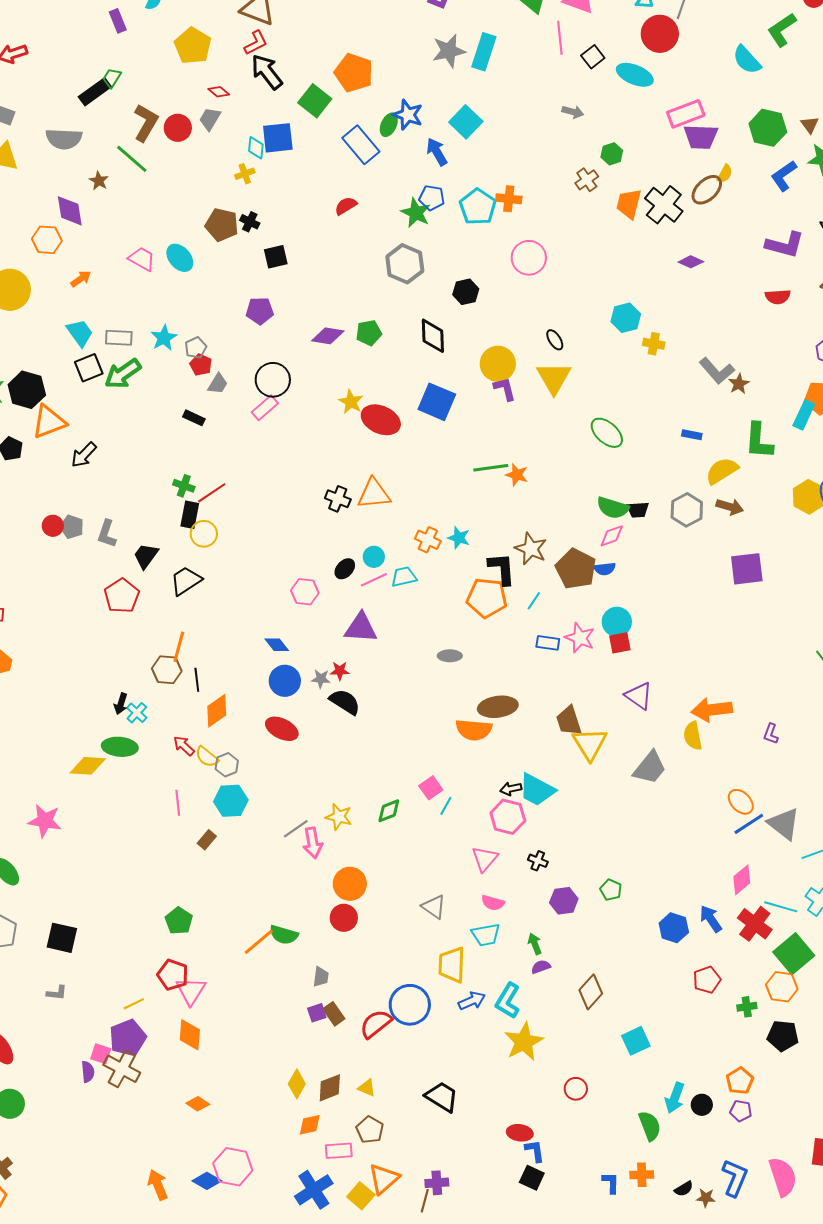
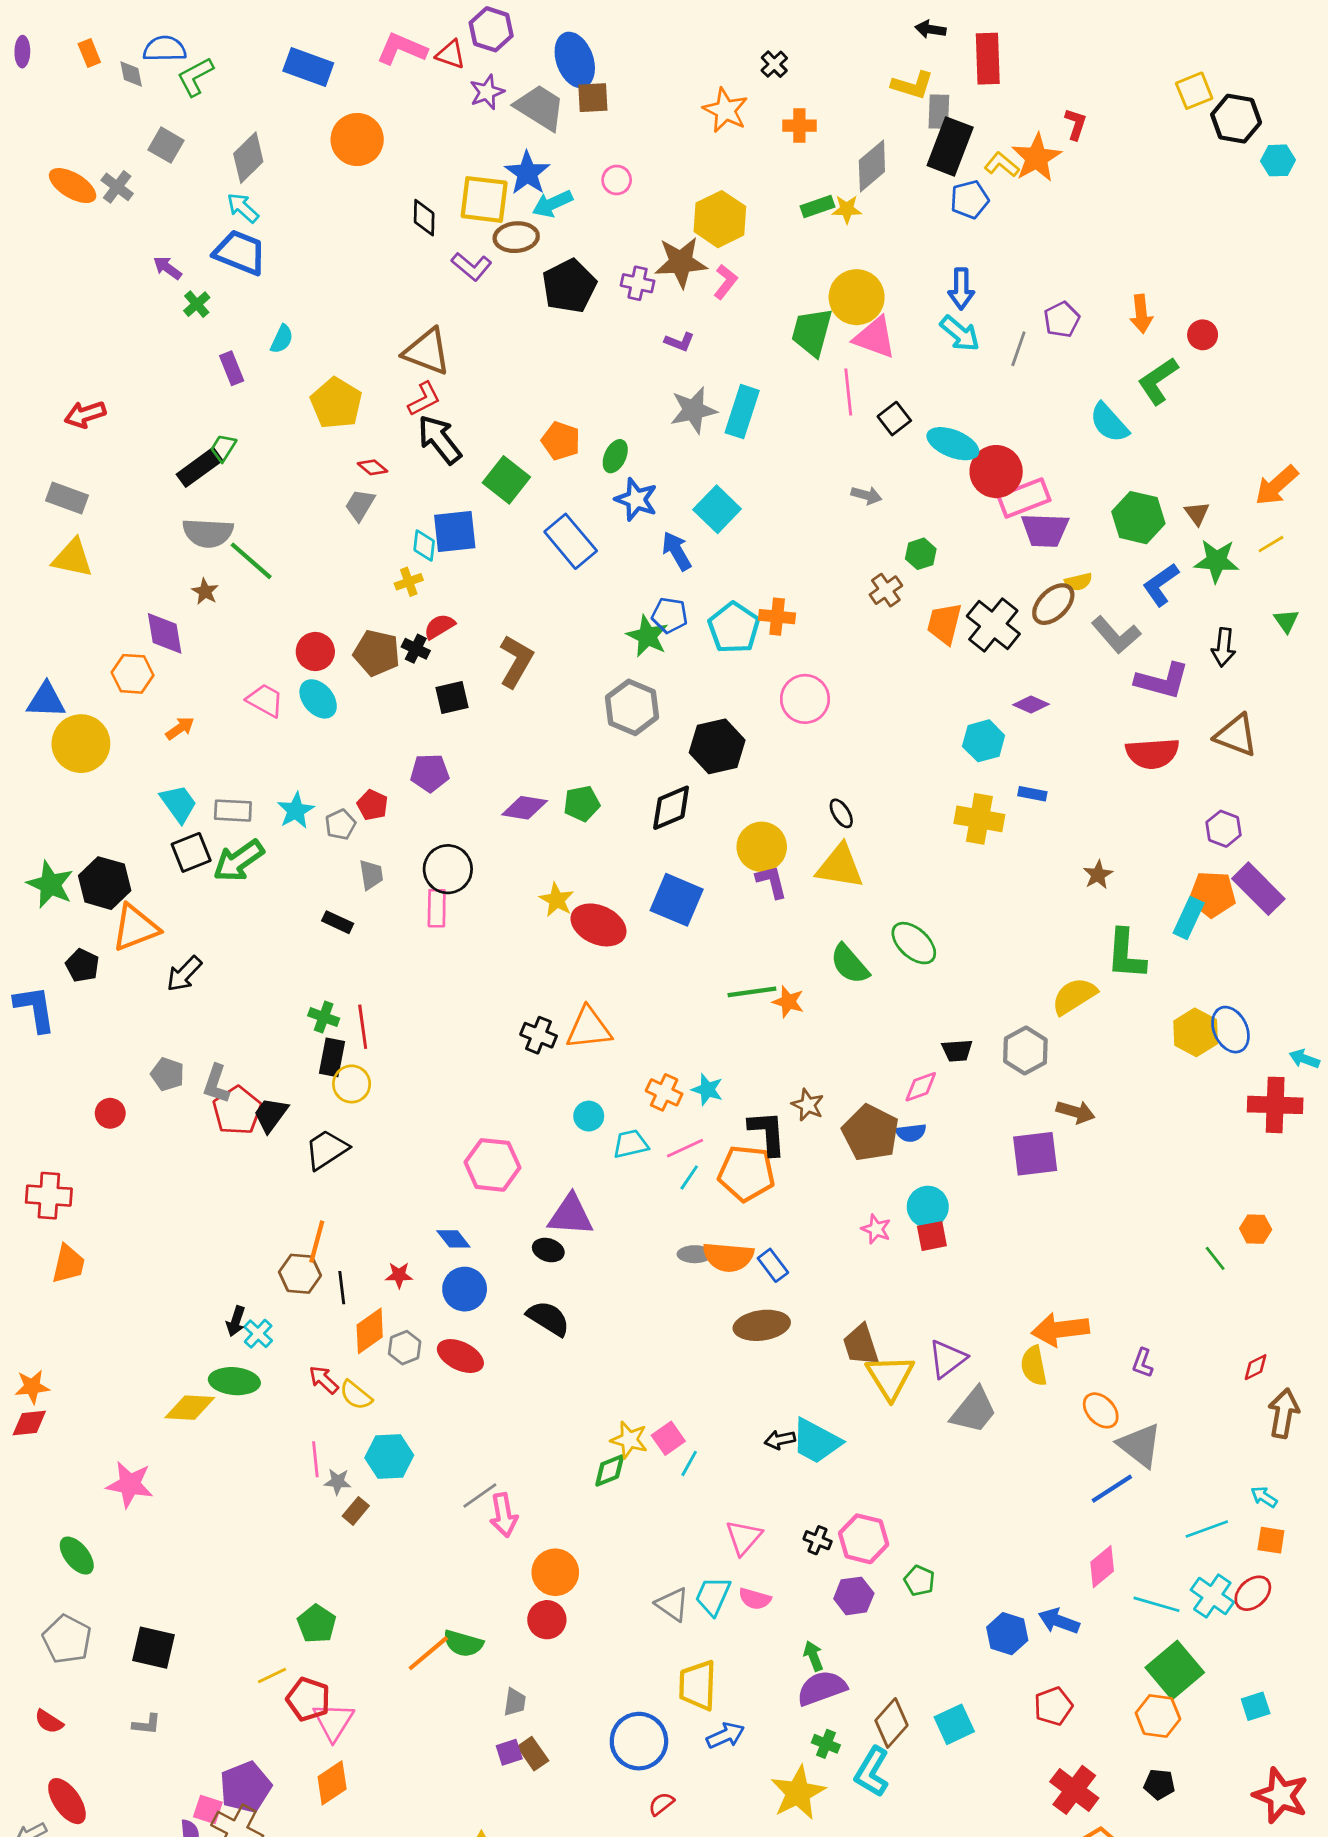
red circle: (660, 34) -> (996, 472), moved
orange pentagon: (354, 73) -> (561, 441), size x0.7
brown L-shape: (146, 123) -> (516, 661), moved
green ellipse: (389, 125) -> (615, 456), moved
red circle: (178, 128) -> (315, 652), moved
gray semicircle: (64, 139) -> (208, 533), moved
yellow semicircle: (725, 174) -> (1078, 582), turned 48
red semicircle: (346, 206) -> (439, 626), moved
black hexagon: (466, 292) -> (717, 746), size x1.5
red semicircle: (778, 297) -> (1152, 753), size x1.5
cyan hexagon: (626, 318) -> (984, 741), moved
black diamond: (433, 336) -> (671, 808), turned 69
yellow cross: (654, 344) -> (979, 819), size x1.6
red pentagon: (201, 365) -> (372, 805), moved
gray L-shape: (717, 371) -> (1116, 635), moved
yellow triangle: (554, 378) -> (840, 866), turned -51
gray trapezoid: (218, 384) -> (371, 875), turned -40
pink rectangle: (265, 408) -> (437, 908), turned -48
blue rectangle: (692, 435) -> (1032, 794), moved
red line: (212, 493) -> (363, 1027), turned -64
brown arrow: (730, 507) -> (1076, 1112), moved
green semicircle: (613, 508) -> (850, 964), moved, turned 32
red circle: (53, 526) -> (110, 1113), moved
brown star: (531, 549) -> (808, 1105), size x0.7
black ellipse: (345, 569) -> (548, 1250), moved, turned 65
purple square: (747, 569) -> (1035, 1154), moved
pink line: (374, 580) -> (685, 1148), moved
pink hexagon: (305, 592) -> (492, 1165), size x1.4
red pentagon: (122, 596) -> (237, 1110), moved
cyan line: (534, 601) -> (689, 1177), moved
pink star: (580, 638) -> (876, 1229), size x0.7
blue rectangle: (548, 643) -> (773, 1265), moved, turned 45
red star: (340, 671) -> (399, 1275), moved
gray star: (321, 679) -> (338, 1482), moved
purple triangle: (639, 696) -> (947, 1359), moved, turned 48
orange semicircle: (474, 730) -> (728, 1257), moved
gray hexagon: (227, 765) -> (405, 1348), moved
orange ellipse: (741, 802) -> (1101, 1410), moved
yellow star: (339, 817) -> (629, 1440), moved
pink hexagon: (508, 817) -> (864, 1539), moved
gray triangle: (784, 824) -> (1140, 1445), moved
blue arrow: (711, 919) -> (1059, 1621), turned -36
red cross: (755, 924) -> (1074, 1790), moved
cyan trapezoid: (486, 935) -> (713, 1596), moved, turned 124
purple semicircle: (541, 967) -> (822, 1688), size x1.8
cyan L-shape: (508, 1001) -> (872, 1772), moved
yellow line: (134, 1004) -> (272, 1676), moved
green cross: (747, 1007) -> (826, 1744), moved, turned 30
red semicircle: (376, 1024) -> (661, 1804), moved, size x0.6
orange diamond: (190, 1035) -> (332, 1783), turned 52
black pentagon: (783, 1036) -> (1159, 1784), size x0.7
cyan square: (636, 1041) -> (954, 1724), moved

